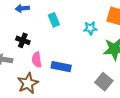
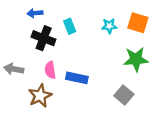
cyan star: (90, 28) -> (109, 26), moved
black cross: (23, 40) -> (44, 38), moved, size x1.5

